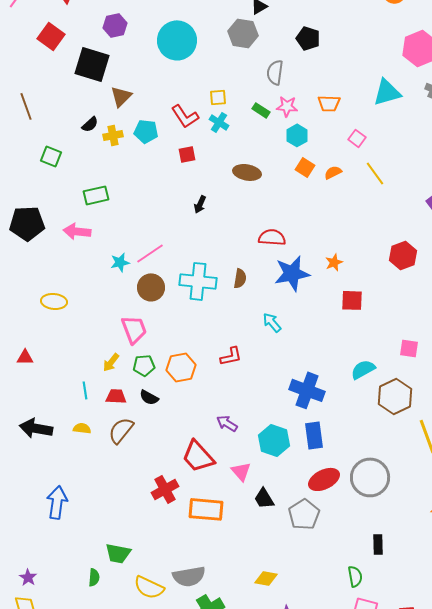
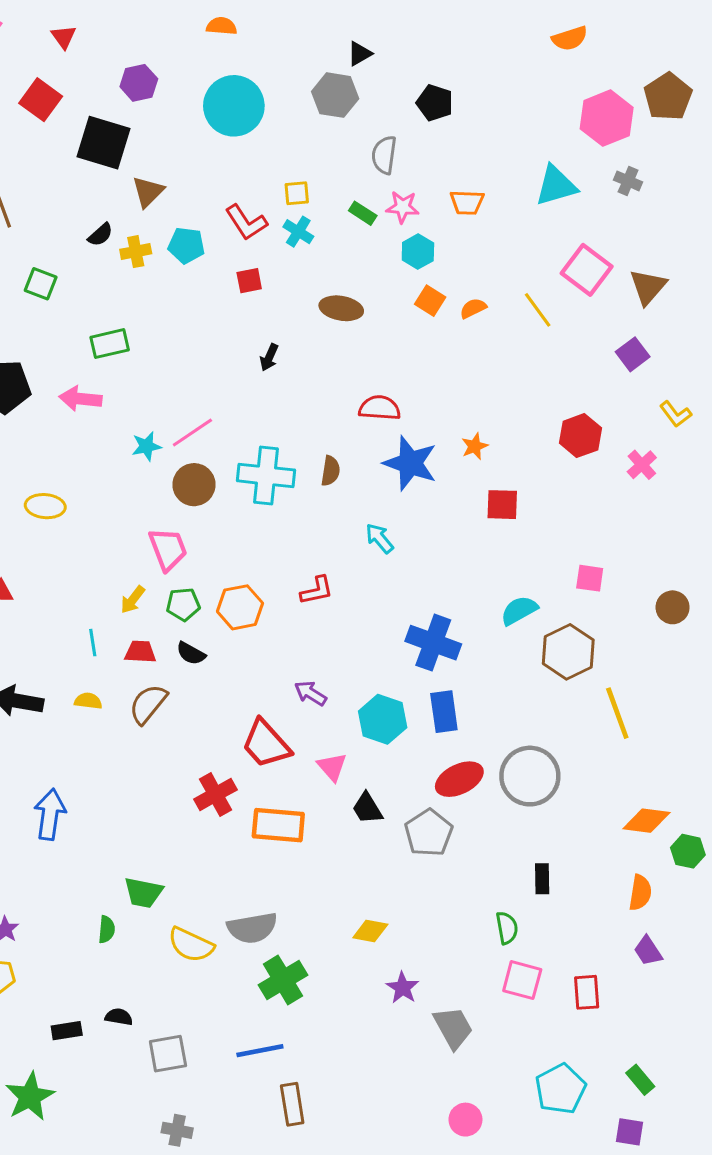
pink square: (357, 138) -> (587, 270), moved, size x1.8
blue star: (292, 273) -> (410, 463), turned 30

